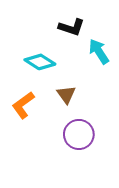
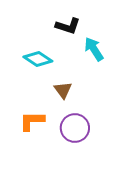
orange L-shape: (23, 105) -> (32, 121), moved, turned 36

